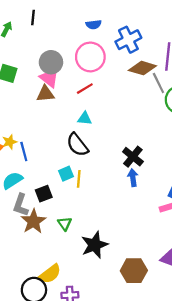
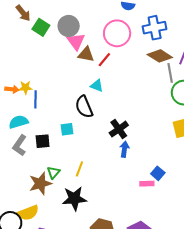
gray circle: (51, 62) -> (69, 26), moved
red line: (85, 89) -> (104, 60), turned -35
brown triangle: (45, 94) -> (86, 54), moved
black cross: (133, 157) -> (119, 129), moved
yellow line: (79, 179) -> (79, 169), moved
brown star: (33, 221) -> (40, 183), moved

